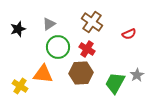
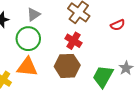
green circle: (58, 47) -> (28, 39), moved

